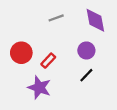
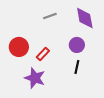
black line: (86, 75) -> (77, 67), turned -32

